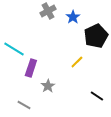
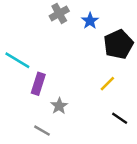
yellow line: (77, 62) -> (107, 84), moved
gray line: (24, 105) -> (42, 131), moved

